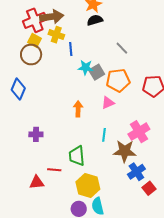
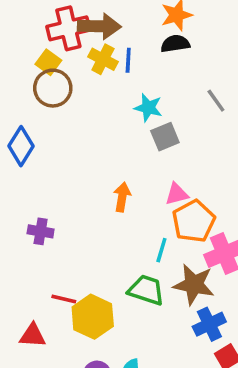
yellow square: (35, 40) -> (48, 62), moved
blue line: (71, 49) -> (128, 60), moved
cyan star: (86, 68) -> (148, 108), moved
orange pentagon: (118, 80) -> (194, 221), moved, turned -30
green trapezoid: (77, 156) -> (146, 290), moved, turned 105
red triangle: (37, 182) -> (33, 335), moved
yellow hexagon: (88, 186) -> (93, 317), moved

